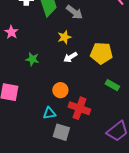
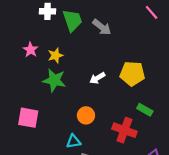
yellow star: (64, 37) -> (55, 55), moved
green star: (32, 59) -> (54, 80), size x1.5
red cross: (79, 108) -> (124, 130), moved

